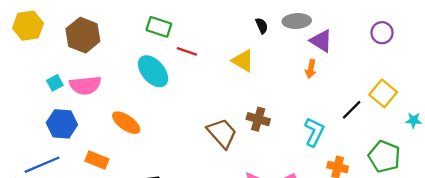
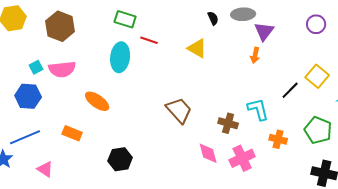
purple triangle: (321, 41) -> (264, 31), turned 35
cyan ellipse: (153, 71) -> (120, 57), turned 48
brown cross: (258, 119) -> (228, 123), moved
blue hexagon: (62, 124) -> (28, 96), moved
cyan L-shape: (314, 132) -> (258, 109), turned -40

